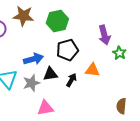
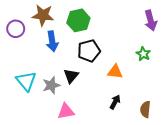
purple arrow: (104, 35) -> (151, 20), moved
blue arrow: (33, 59) -> (52, 41), moved, turned 96
black triangle: (50, 74) -> (71, 76), turned -42
black arrow: (71, 80) -> (115, 102), moved

